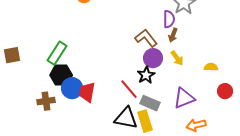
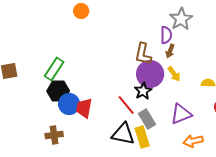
brown L-shape: (146, 38) -> (143, 54), turned -130
purple circle: (153, 58) -> (150, 74), size x1.4
brown cross: (46, 101) -> (54, 135), moved
gray rectangle: (150, 103) -> (147, 119), turned 36

